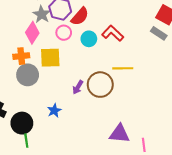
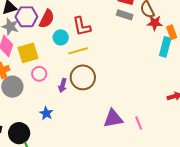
pink circle: (64, 33) -> (39, 74), moved
red L-shape: (113, 33) -> (82, 26), turned -130
yellow square: (50, 58) -> (28, 53), moved
yellow line: (123, 68) -> (78, 51), moved

